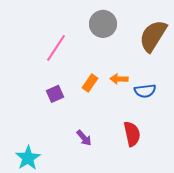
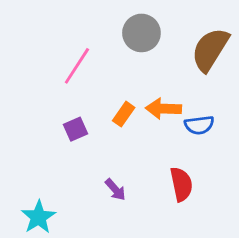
orange arrow: (119, 79) -> (163, 109), size x1.4

